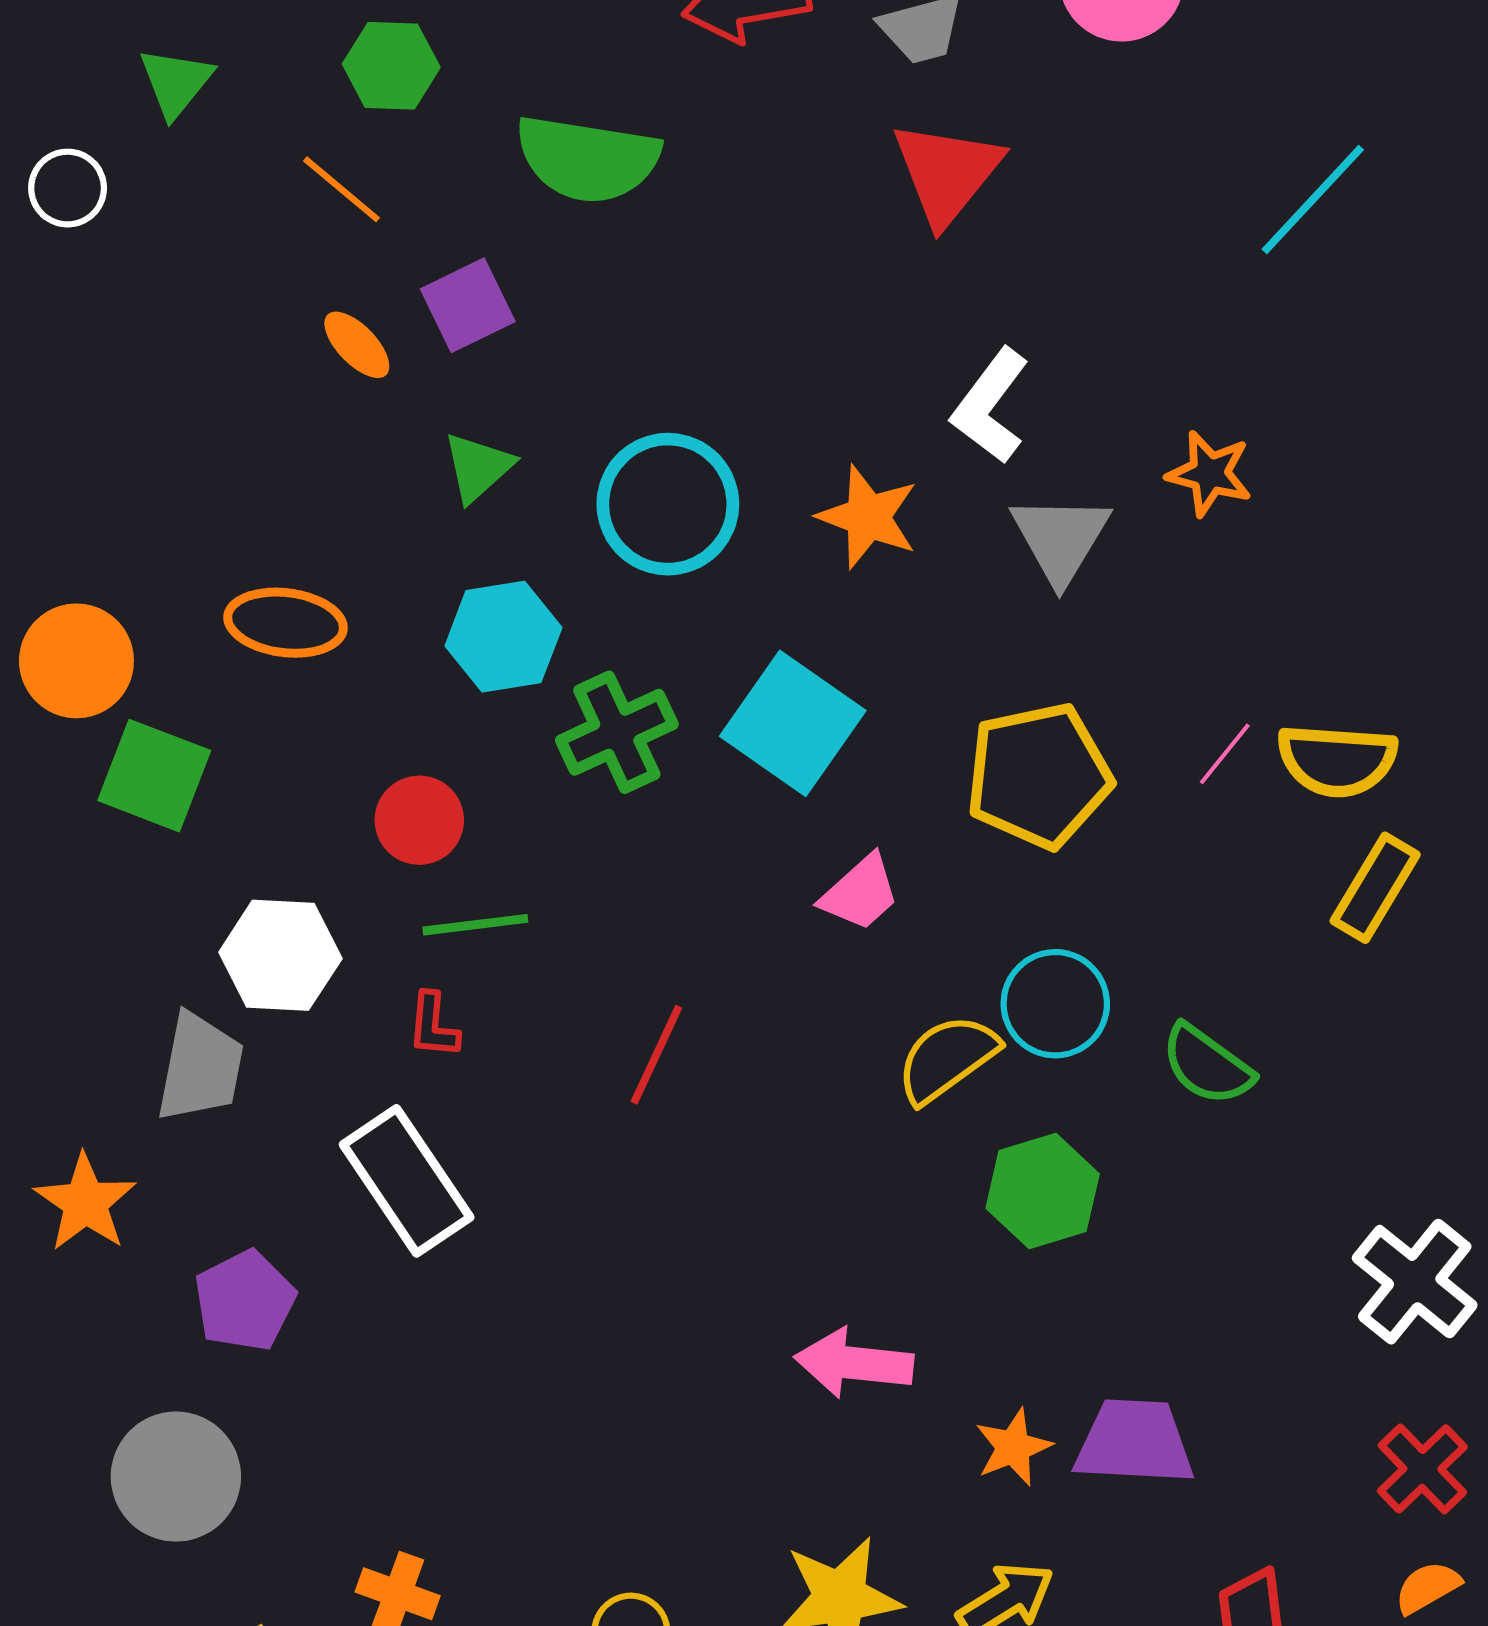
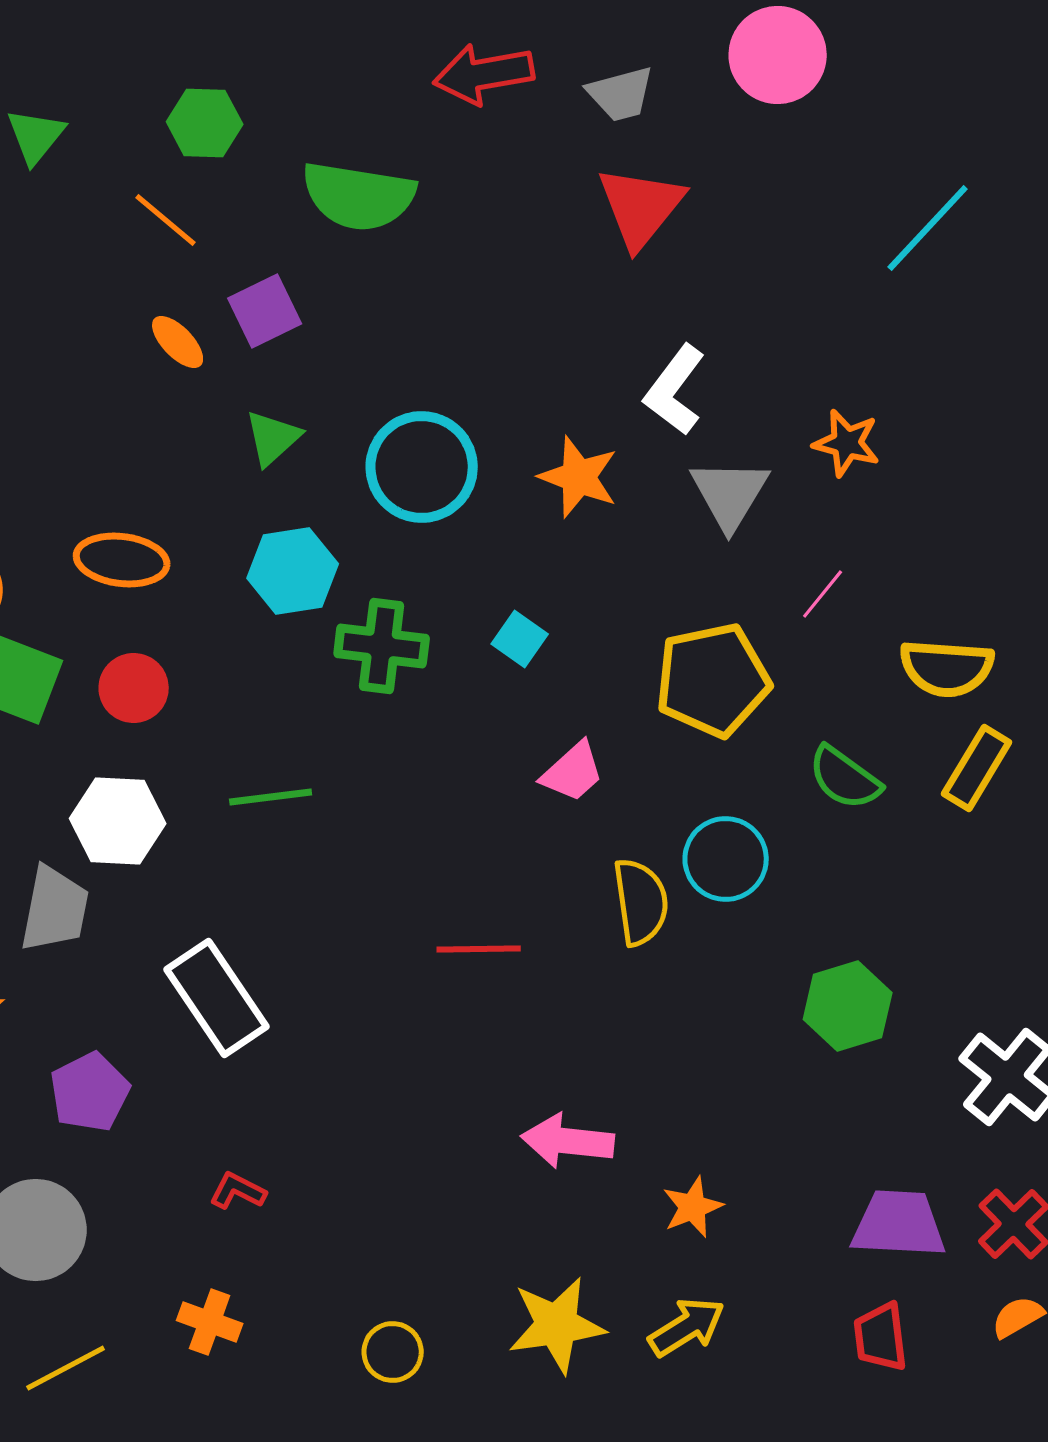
cyan square: (793, 723) -> (520, 639), size x0.5
green cross: (617, 732) -> (382, 646), turned 32
pink line: (1225, 754) -> (823, 594), moved
red circle: (419, 820) -> (134, 688), moved
red L-shape: (433, 1025) -> (238, 1191), moved, turned 112
red line: (656, 1055) -> (479, 949), moved, turned 64
yellow semicircle: (947, 1059) -> (641, 902), turned 118
green semicircle: (1207, 1065) -> (845, 778), moved
green hexagon: (1043, 1191) -> (848, 1006), moved
purple trapezoid: (1134, 1442) -> (899, 1224), moved

